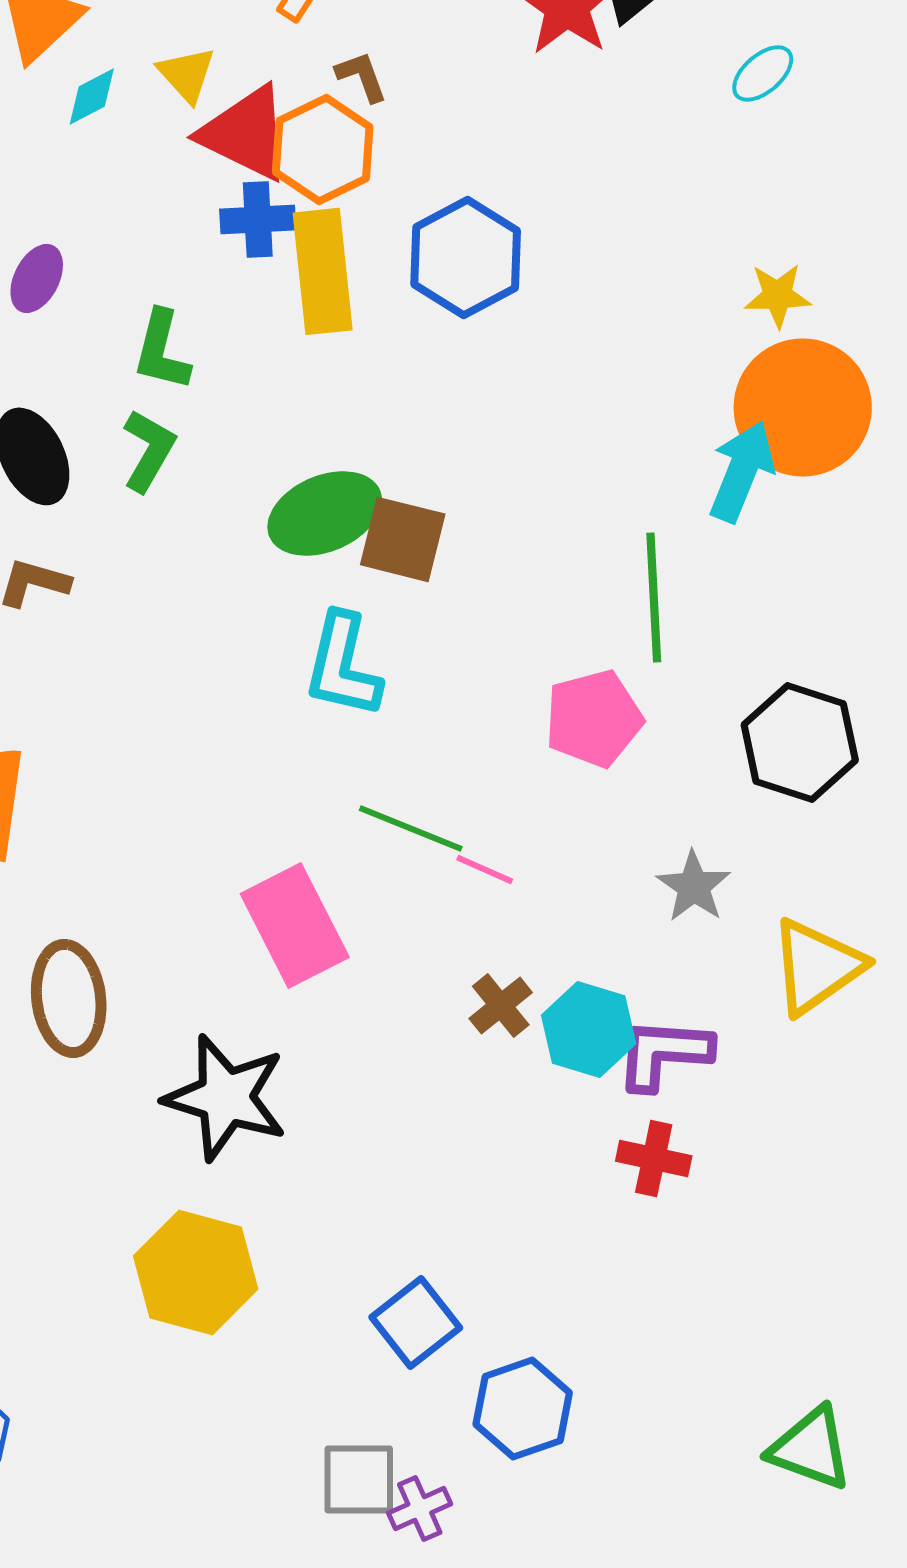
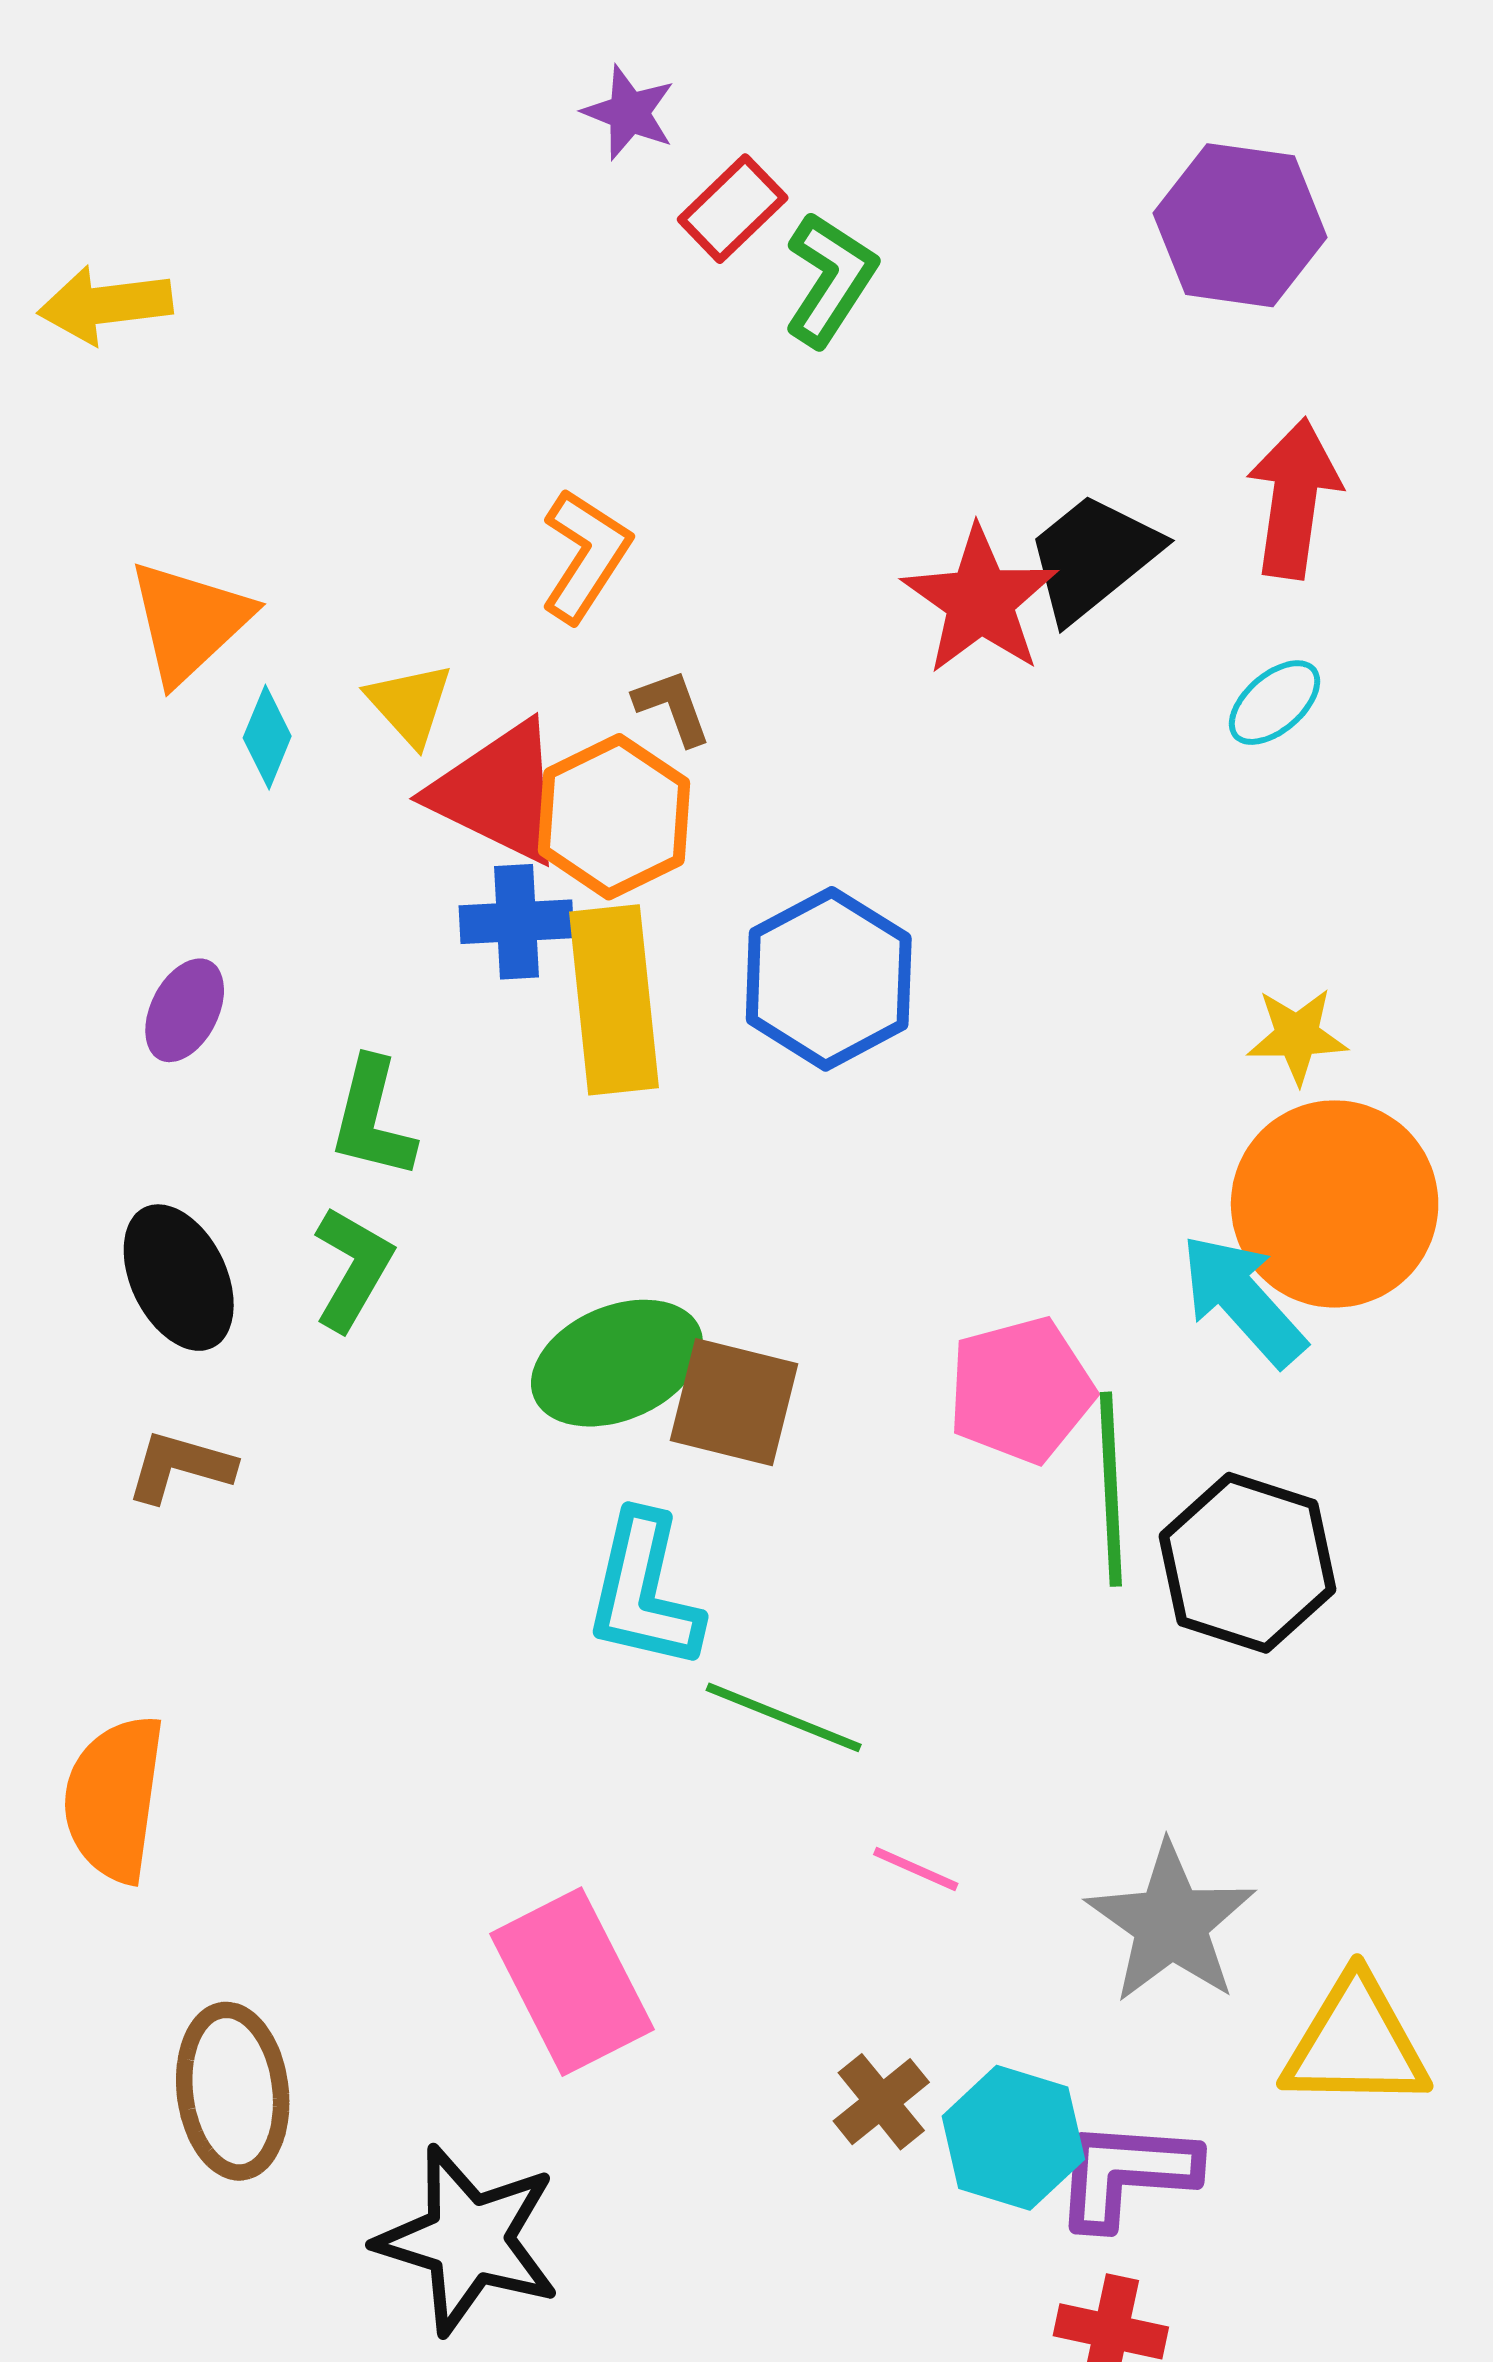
cyan diamond: (92, 96) -> (267, 737), turned -40
cyan arrow: (742, 471) -> (1243, 1300), turned -64
pink pentagon: (594, 718) -> (1021, 1390), moved
black hexagon: (800, 742) -> (1247, 1563), moved
green line: (411, 828) -> (784, 1717), moved
pink line: (485, 869) -> (916, 1869), moved
gray star: (694, 886) -> (1171, 1923), size x1.5
yellow triangle: (817, 966) -> (1356, 2043), turned 36

